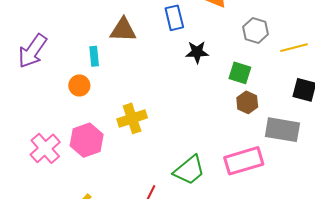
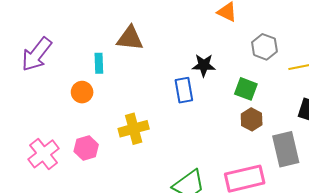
blue rectangle: (174, 18) -> (184, 90), moved
gray rectangle: (282, 130) -> (286, 149), turned 64
pink hexagon: (87, 140) -> (86, 148), size x0.7

